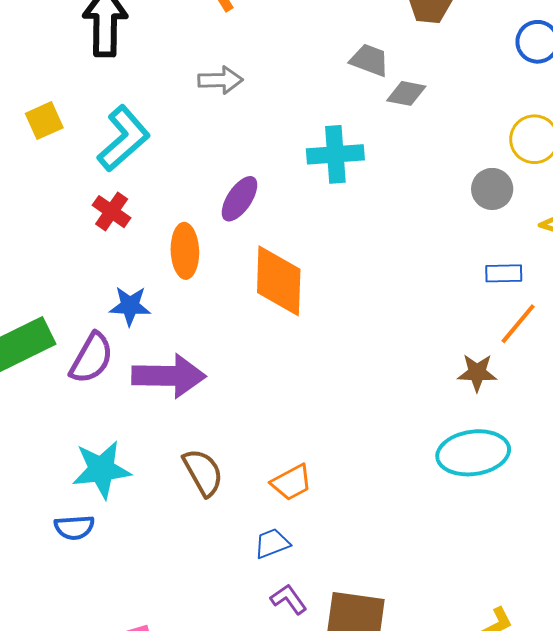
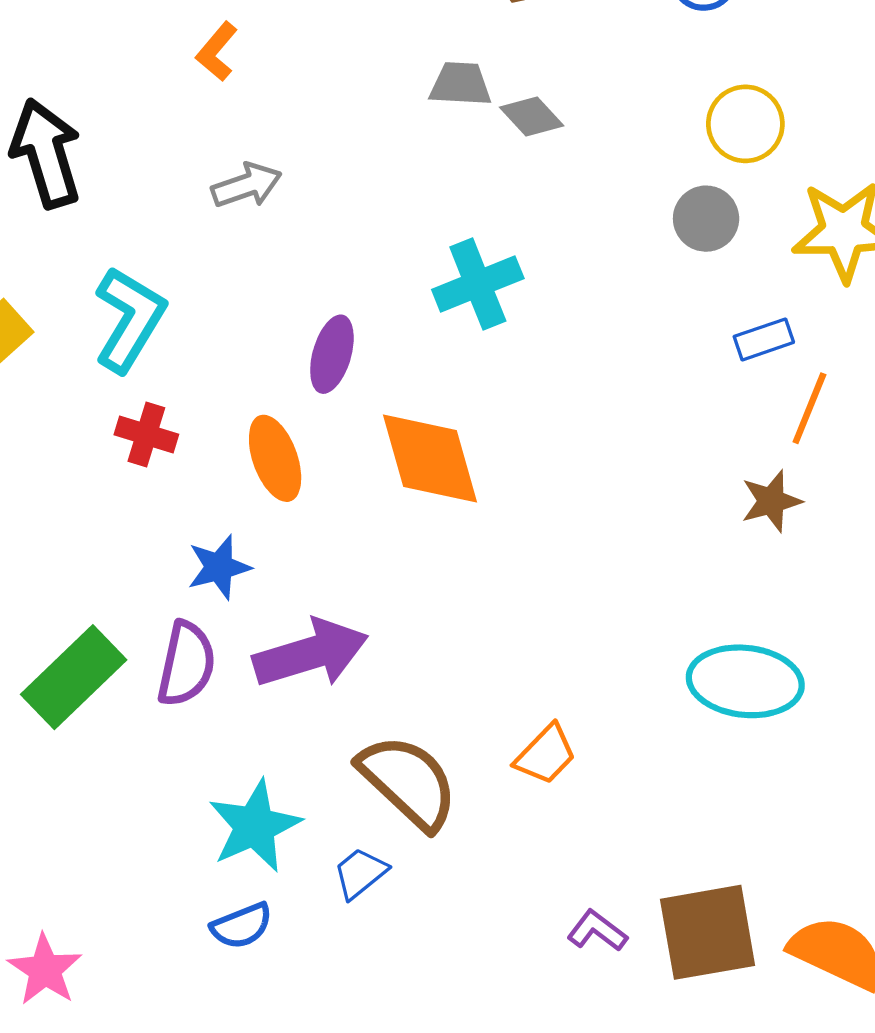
gray diamond: (406, 93) -> (532, 116), turned 54
cyan cross: (335, 154) -> (478, 284), moved
cyan ellipse: (473, 453) -> (745, 681), moved, turned 32
brown semicircle: (203, 472) -> (408, 782), size x1.4
blue trapezoid: (272, 543) -> (360, 873), moved

